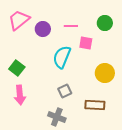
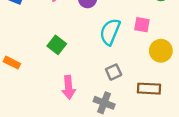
pink square: (86, 43) -> (142, 25), moved
pink arrow: (20, 95) -> (69, 87), moved

